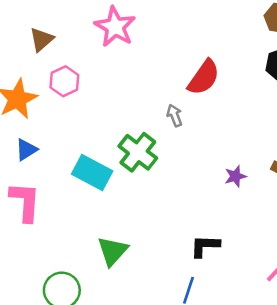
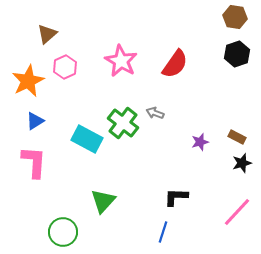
pink star: (115, 27) -> (121, 61), moved
gray arrow: (175, 115) -> (155, 113), moved, turned -48

